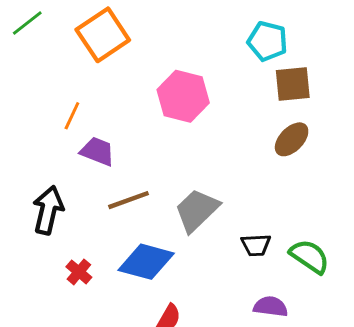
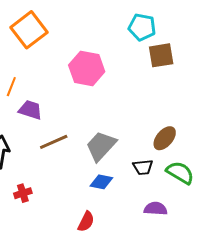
brown ellipse: (292, 139) -> (165, 138), moved
blue diamond: (146, 262) -> (101, 182), moved, size x0.6
red cross: (79, 272) -> (23, 193), turned 36

